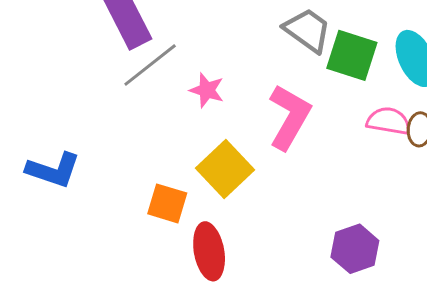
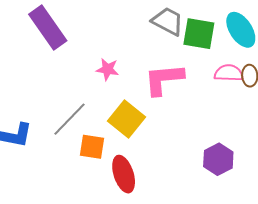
gray line: (150, 65) -> (70, 119), moved
pink L-shape: (289, 117) -> (164, 79), turned -117

